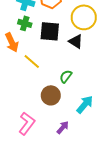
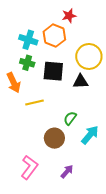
black triangle: (76, 41) -> (81, 82), turned -35
yellow line: (32, 61) -> (35, 103), turned -54
cyan arrow: (85, 104) -> (90, 135), moved

